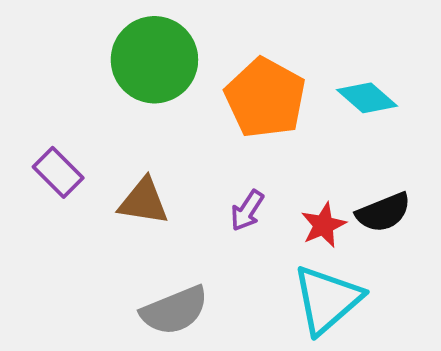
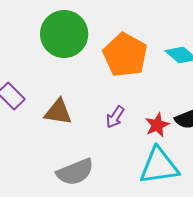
cyan triangle: (327, 300) -> (159, 166), turned 33

